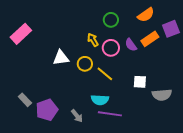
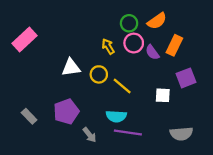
orange semicircle: (146, 15) -> (157, 21), moved
purple square: (171, 29) -> (186, 78), moved
orange rectangle: (150, 39) -> (174, 45), turned -30
pink circle: (111, 48) -> (134, 43), moved
gray semicircle: (162, 95) -> (181, 134), moved
purple pentagon: (47, 110) -> (66, 112), moved

